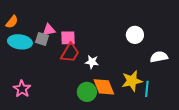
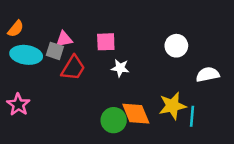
pink square: (68, 38) -> (106, 42), moved
red trapezoid: (70, 53) -> (73, 68), moved
white star: (92, 62) -> (120, 68), moved
pink star: (22, 89) -> (18, 104), moved

